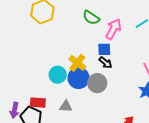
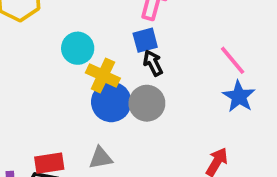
black arrow: (105, 63) -> (153, 63), turned -144
cyan circle: (58, 75) -> (78, 48), moved

